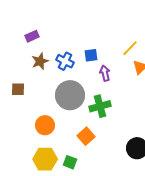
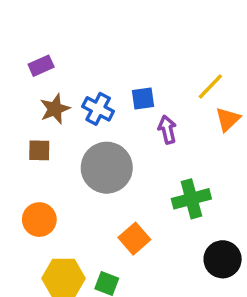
brown square: (18, 89) -> (39, 150), moved
green cross: (100, 106) -> (191, 199), moved
orange circle: (45, 125) -> (39, 220), moved

